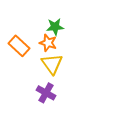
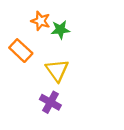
orange star: (48, 43) -> (41, 21), moved

